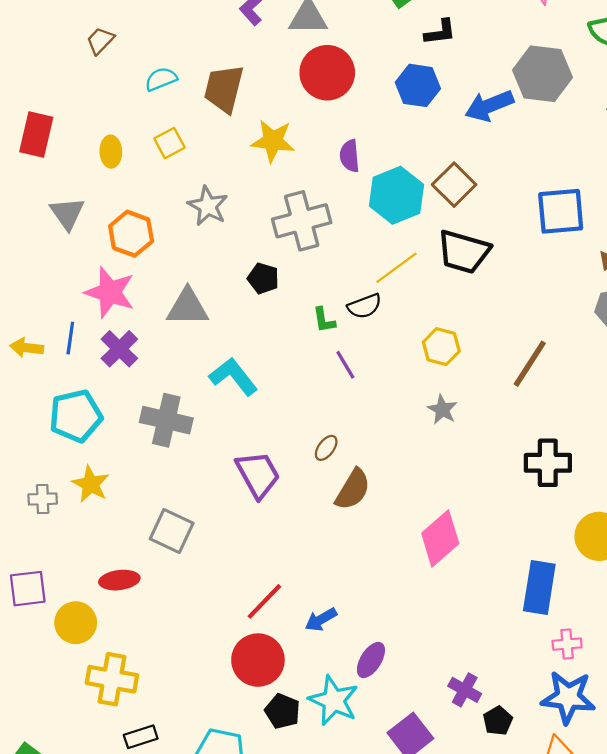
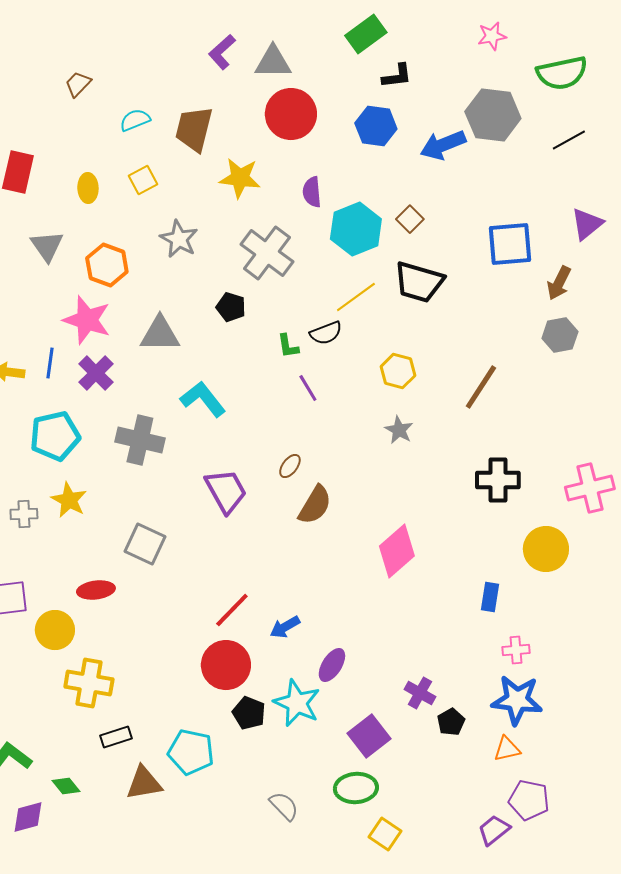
brown square: (454, 185) -> (410, 219), size x0.7
gray cross: (302, 221) -> (267, 253), turned -38
blue rectangle: (539, 588) -> (490, 597), size x0.6

